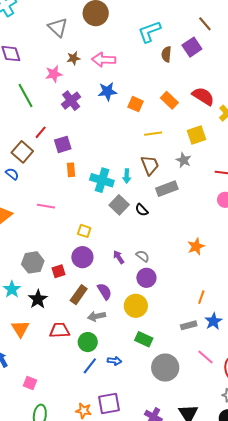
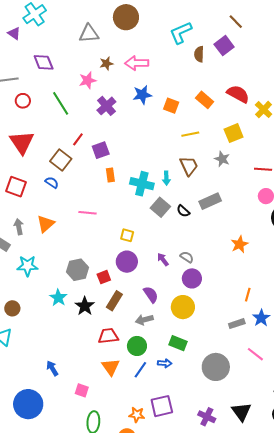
gray triangle: (58, 27) -> (89, 34), turned -45
gray rectangle: (167, 189) -> (210, 201), moved
brown rectangle: (79, 295) -> (114, 301), moved
orange triangle: (20, 329) -> (111, 367), moved
green rectangle: (144, 339) -> (178, 343), moved

